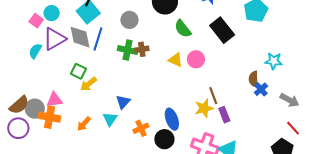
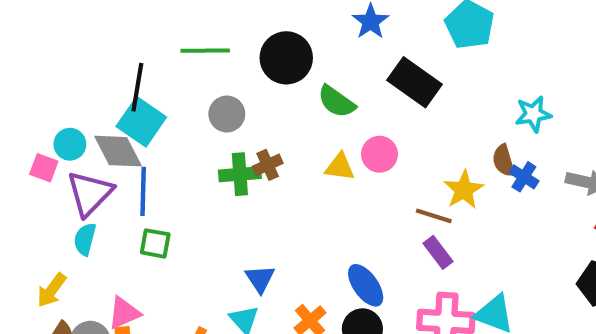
gray diamond: (80, 37) -> (118, 151), moved
blue line: (98, 39) -> (143, 191), moved
cyan semicircle: (35, 51) -> (85, 239), moved
yellow arrow: (88, 84) -> (52, 290), moved
brown line: (213, 96) -> (434, 216), turned -36
yellow star: (204, 108) -> (464, 190), moved
purple rectangle: (224, 115) -> (438, 252), moved

